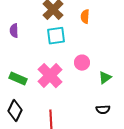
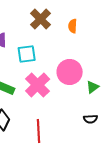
cyan square: (56, 36) -> (27, 54), moved
pink circle: (82, 63) -> (70, 72), size x1.6

